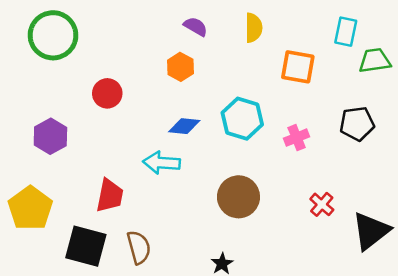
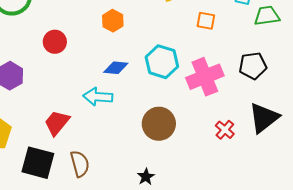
orange square: (298, 67) -> (206, 21), size x0.7
pink cross: (297, 138) -> (205, 77), size x1.8
red trapezoid: (110, 196) -> (57, 123), turned -152
black triangle: (371, 231) -> (264, 118), moved

